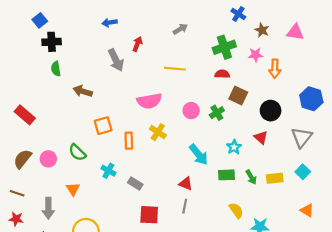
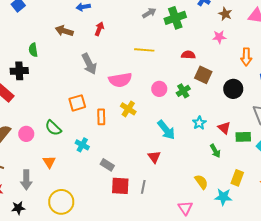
black cross: (52, 42) -> (19, 71), moved
red arrow: (137, 44) -> (99, 29), moved
green cross: (224, 47) -> (175, 18), moved
gray arrow: (116, 60) -> (89, 64), moved
orange arrow: (275, 69) -> (246, 57), moved
brown arrow: (83, 91) -> (64, 31), moved
red triangle: (261, 137) -> (224, 128), moved
green rectangle: (227, 175) -> (243, 137), moved
yellow rectangle: (275, 178) -> (237, 178), moved, turned -63
gray rectangle: (135, 184) -> (107, 165), moved
red triangle: (186, 184) -> (154, 157), turned 32
gray line: (185, 206) -> (143, 187), moved

